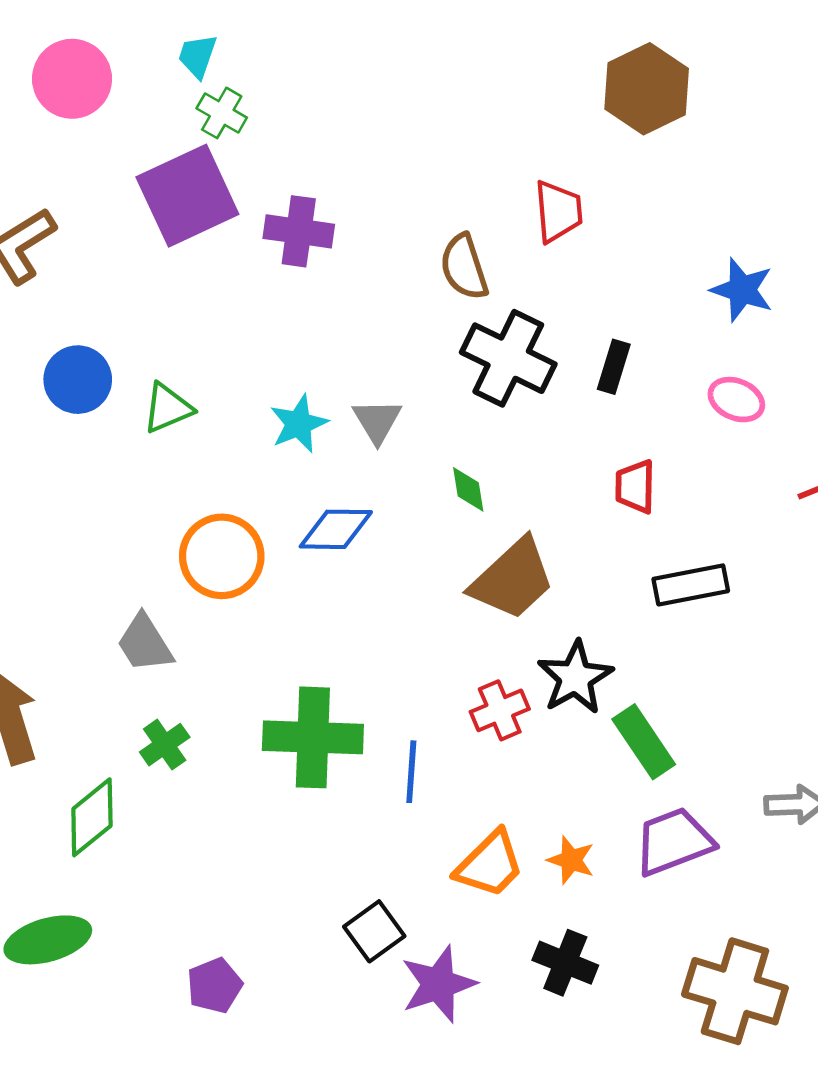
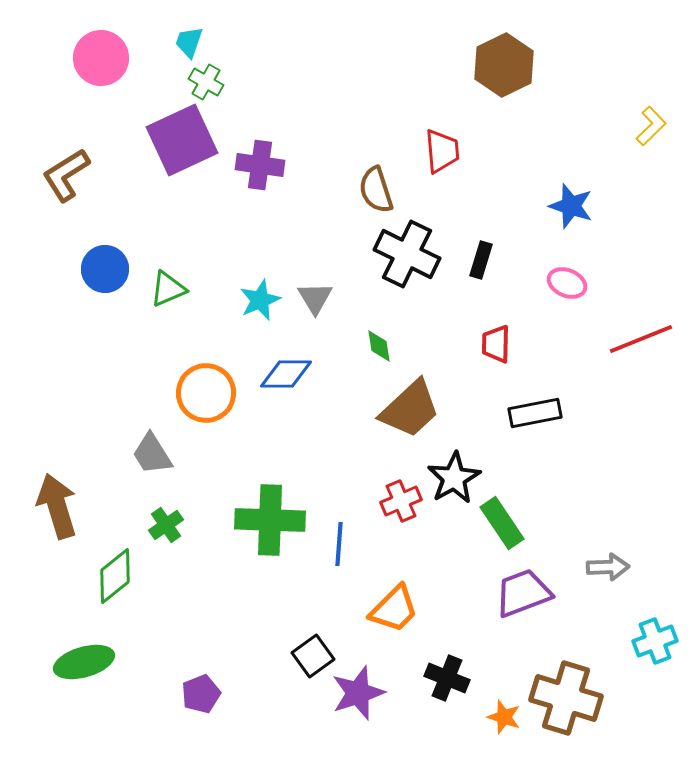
orange star: (571, 860) -> (504, 717), moved

